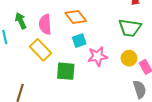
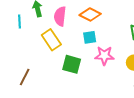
orange diamond: (76, 17) -> (90, 14), turned -35

